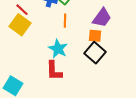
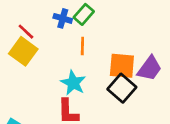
purple trapezoid: (102, 18) -> (150, 68), moved
orange square: (95, 36) -> (122, 66), size x1.5

